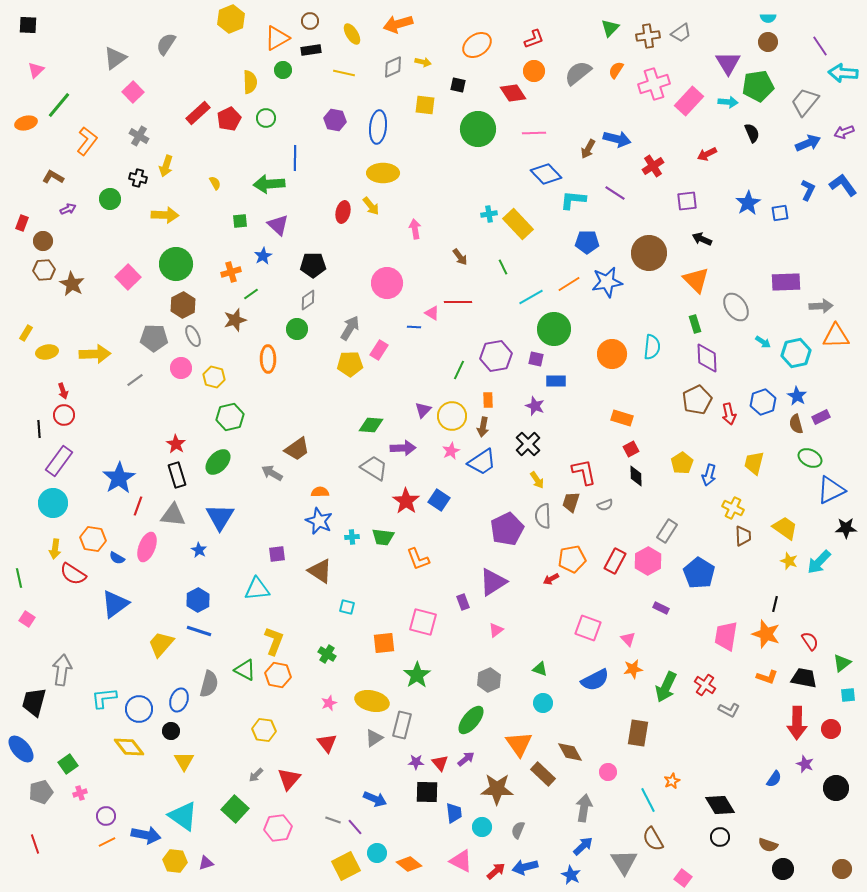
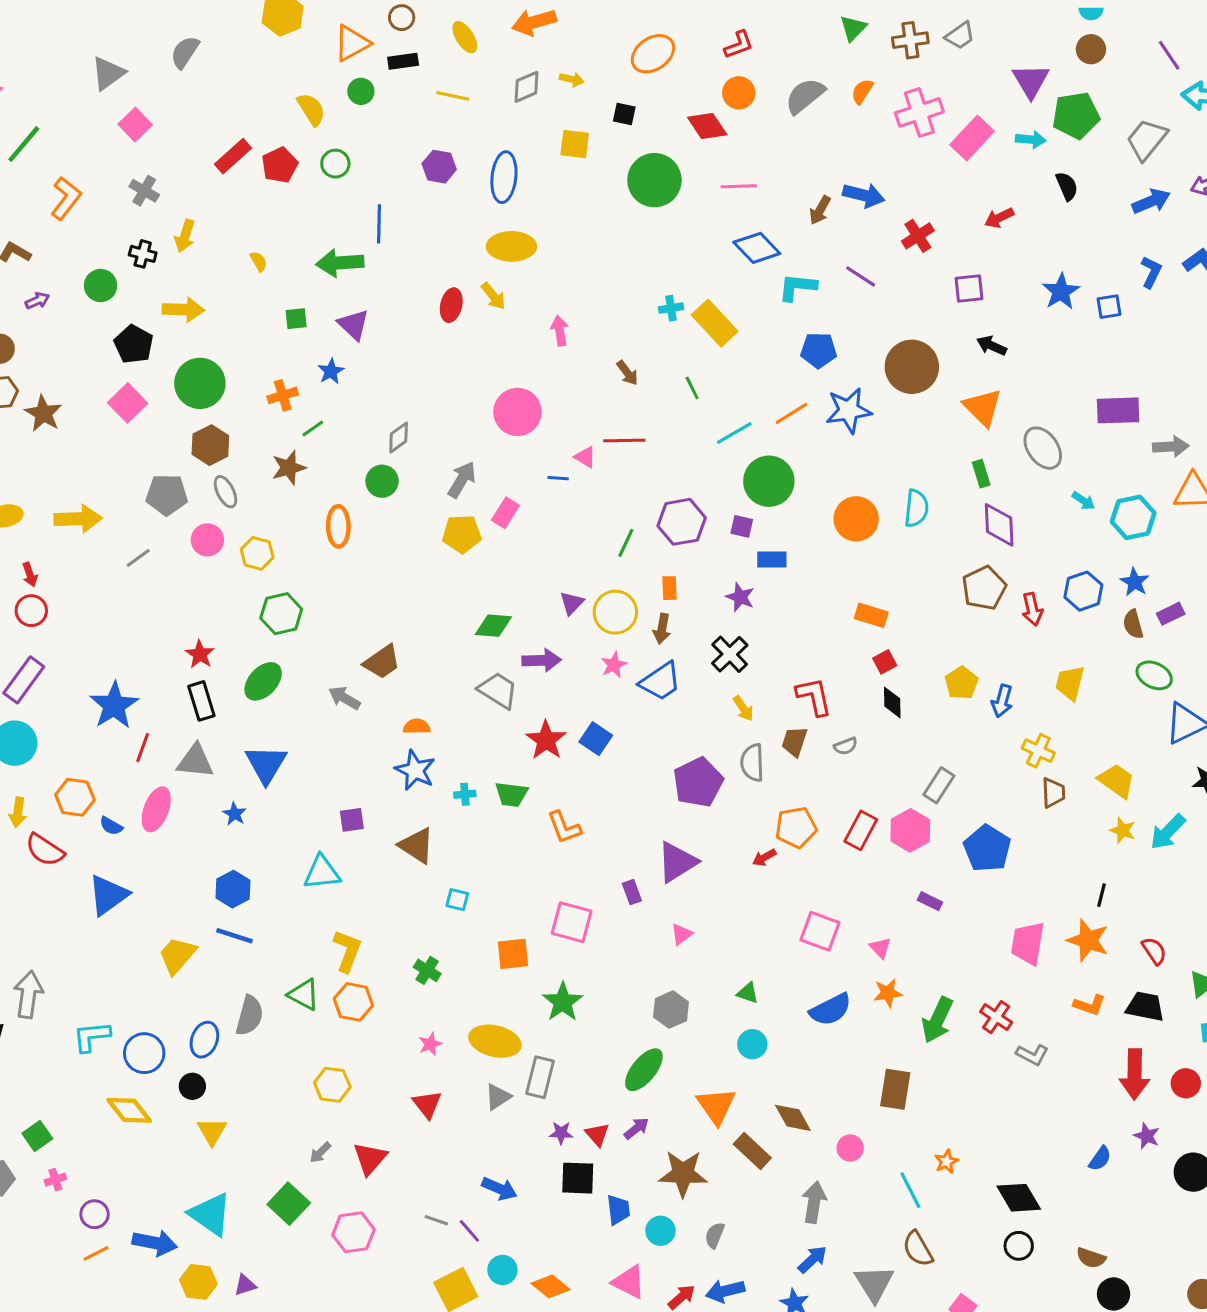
yellow semicircle: (250, 82) -> (311, 109), turned -30
black pentagon: (313, 265) -> (134, 344), moved, turned 30

